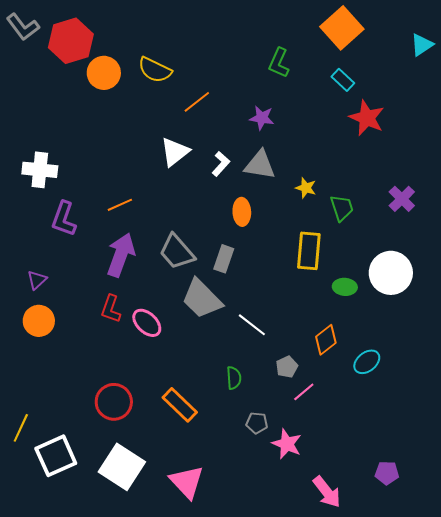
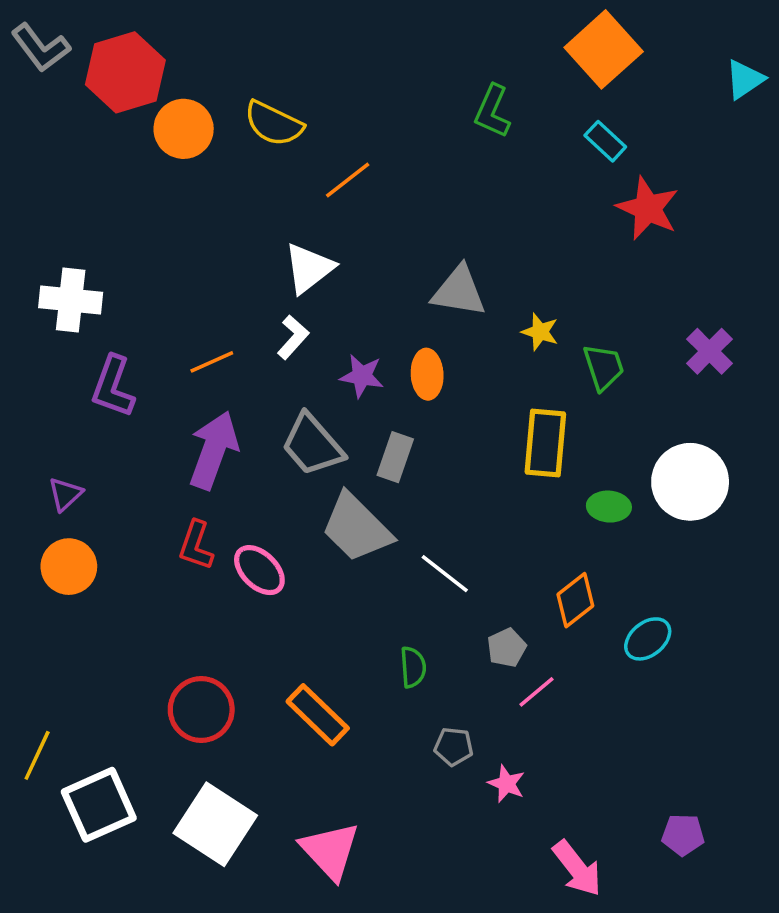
purple star: (262, 118) -> (362, 376), moved
white L-shape: (221, 164) -> (293, 337), moved
pink star: (287, 444) -> (507, 784), size x0.7

